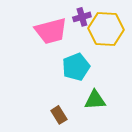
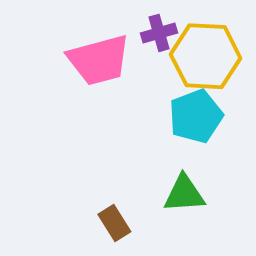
cyan pentagon: (76, 67) -> (196, 116), moved

